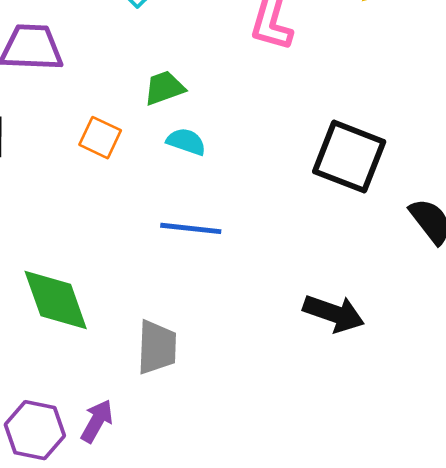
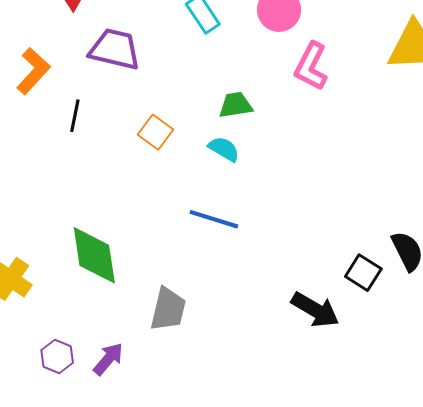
green trapezoid: (164, 88) -> (236, 105), moved
black square: (349, 157) -> (363, 273), moved, size x0.6
purple hexagon: (35, 430) -> (57, 356), size x0.7

